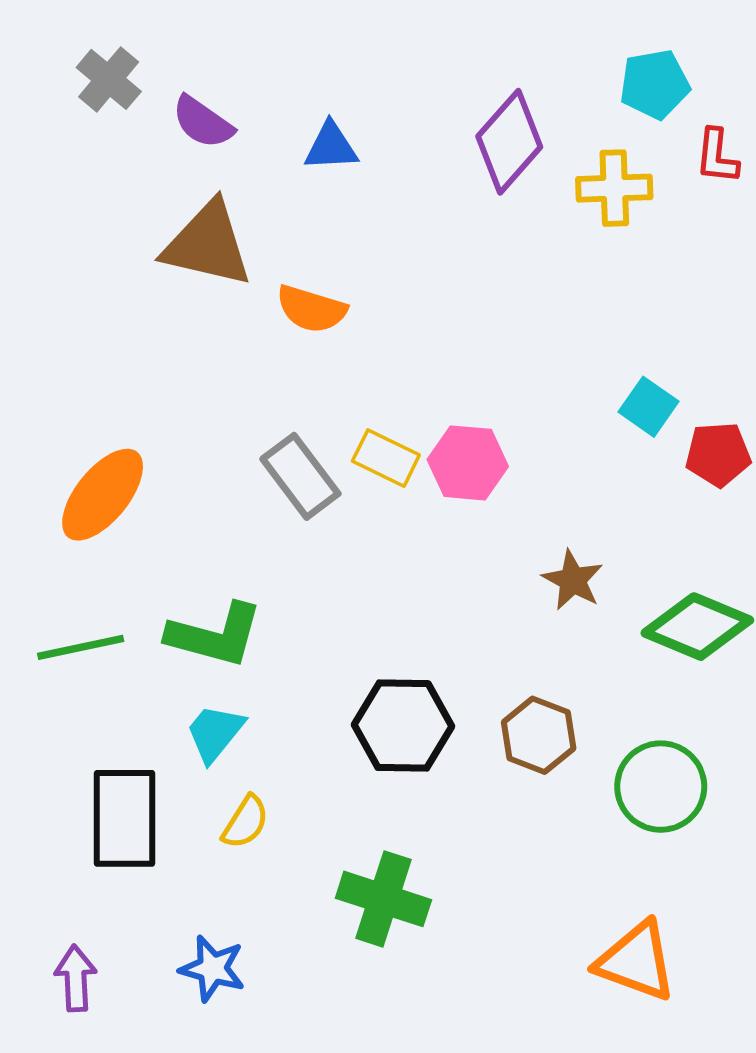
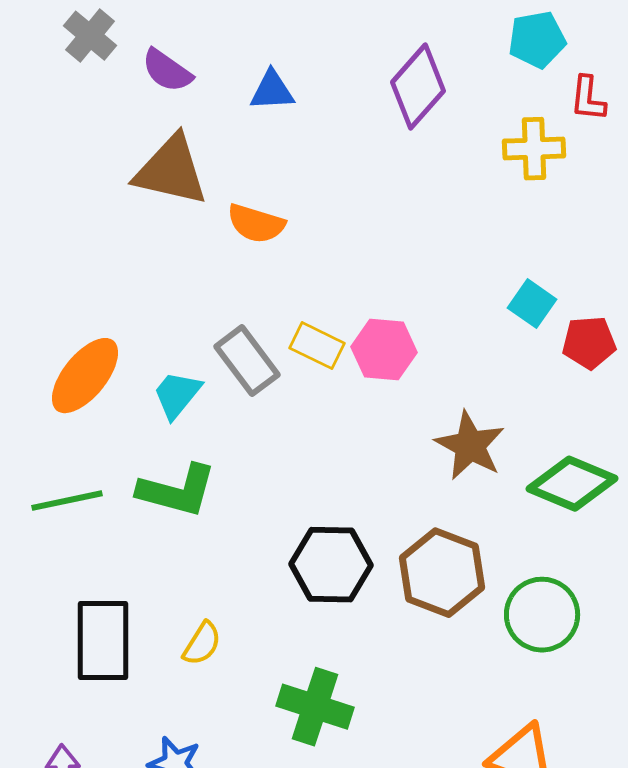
yellow cross: (614, 188) -> (534, 149), moved
brown star: (573, 580) -> (470, 446), size x1.4
cyan trapezoid: (215, 733) -> (177, 395), moved
brown hexagon: (539, 735) -> (442, 573), size x1.4

